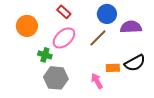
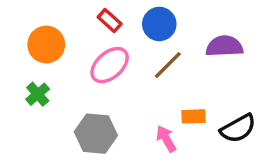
blue circle: (107, 14) -> (159, 24), moved
green cross: (45, 55) -> (38, 94), moved, turned 32
black semicircle: (135, 63) -> (238, 128), moved

